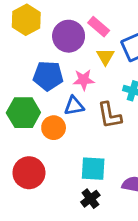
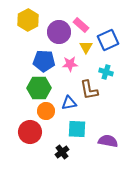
blue triangle: (74, 106) -> (69, 103), moved
green hexagon: (23, 113) -> (39, 88), moved
orange circle: (54, 128) -> (46, 111), moved
black cross: (90, 199) -> (62, 152), moved

